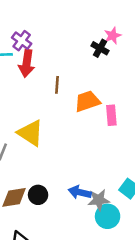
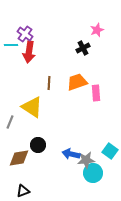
black cross: (100, 48) -> (83, 48), moved, turned 32
brown line: (57, 85) -> (49, 83), moved
black circle: (38, 195) -> (38, 145), moved

